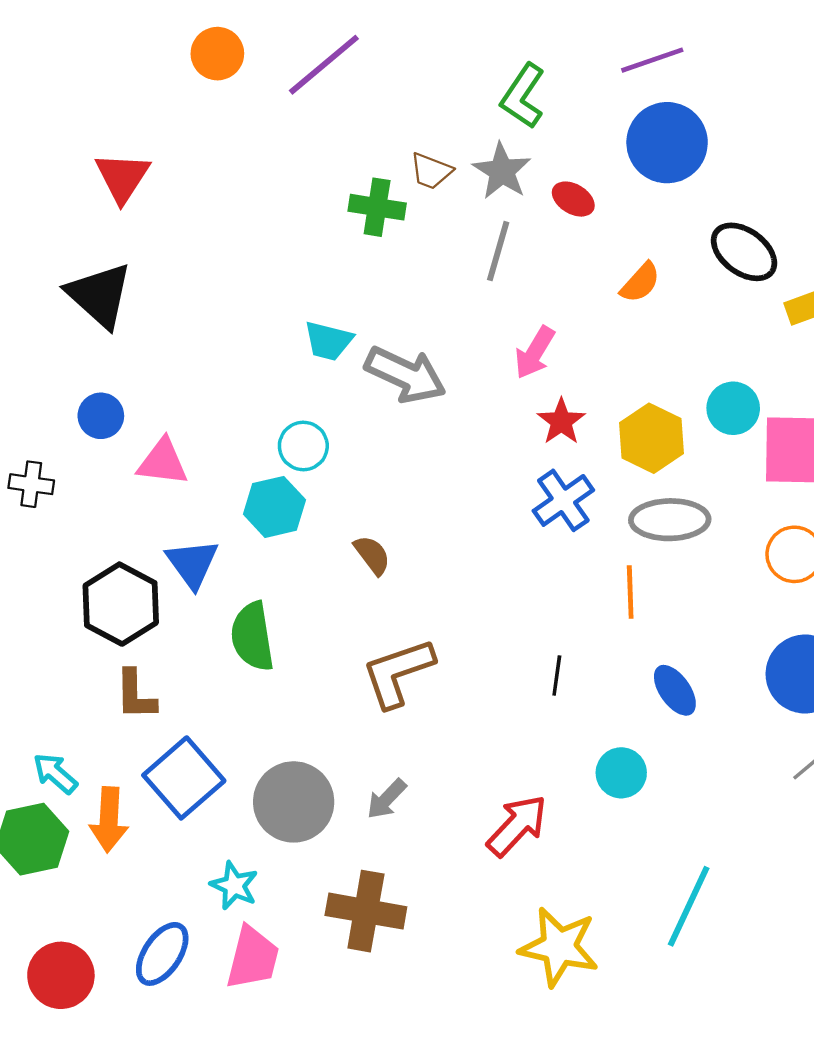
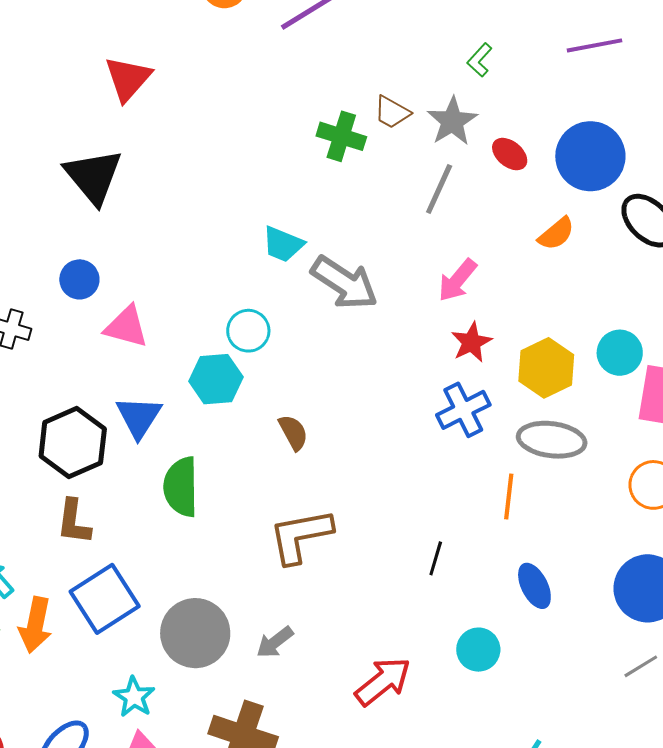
green L-shape: (523, 96) -> (480, 60), size x0.6
blue circle: (667, 143) -> (590, 156), moved

